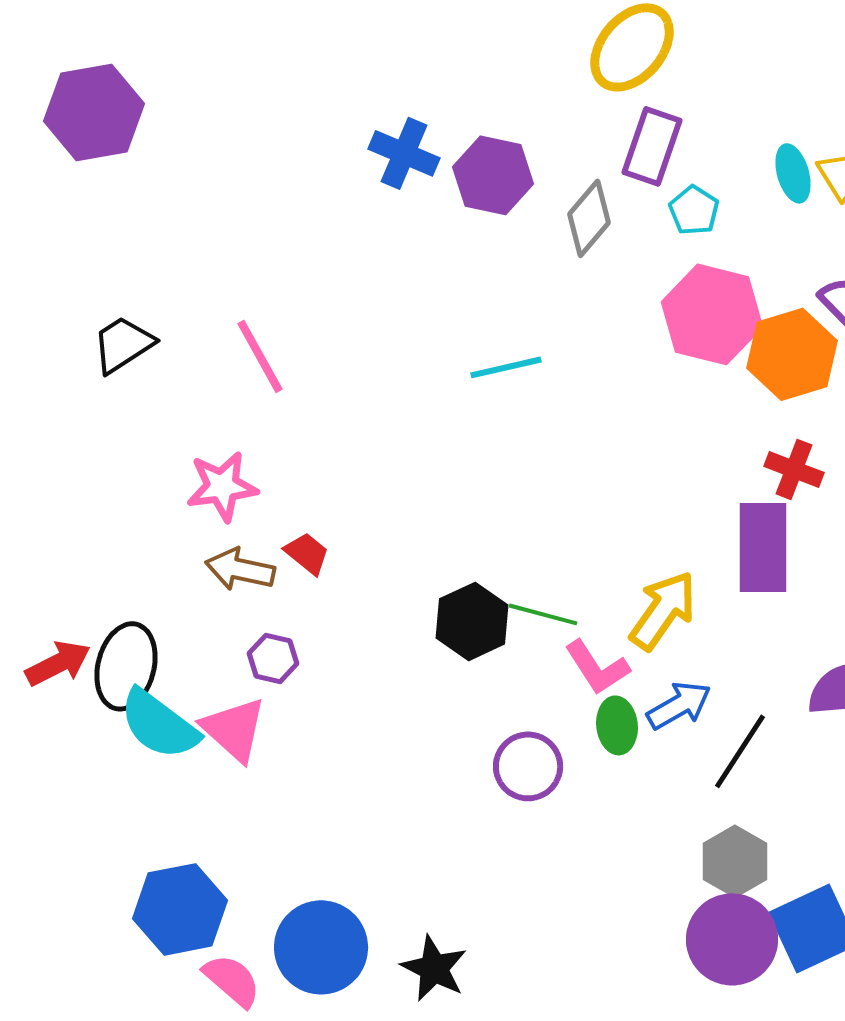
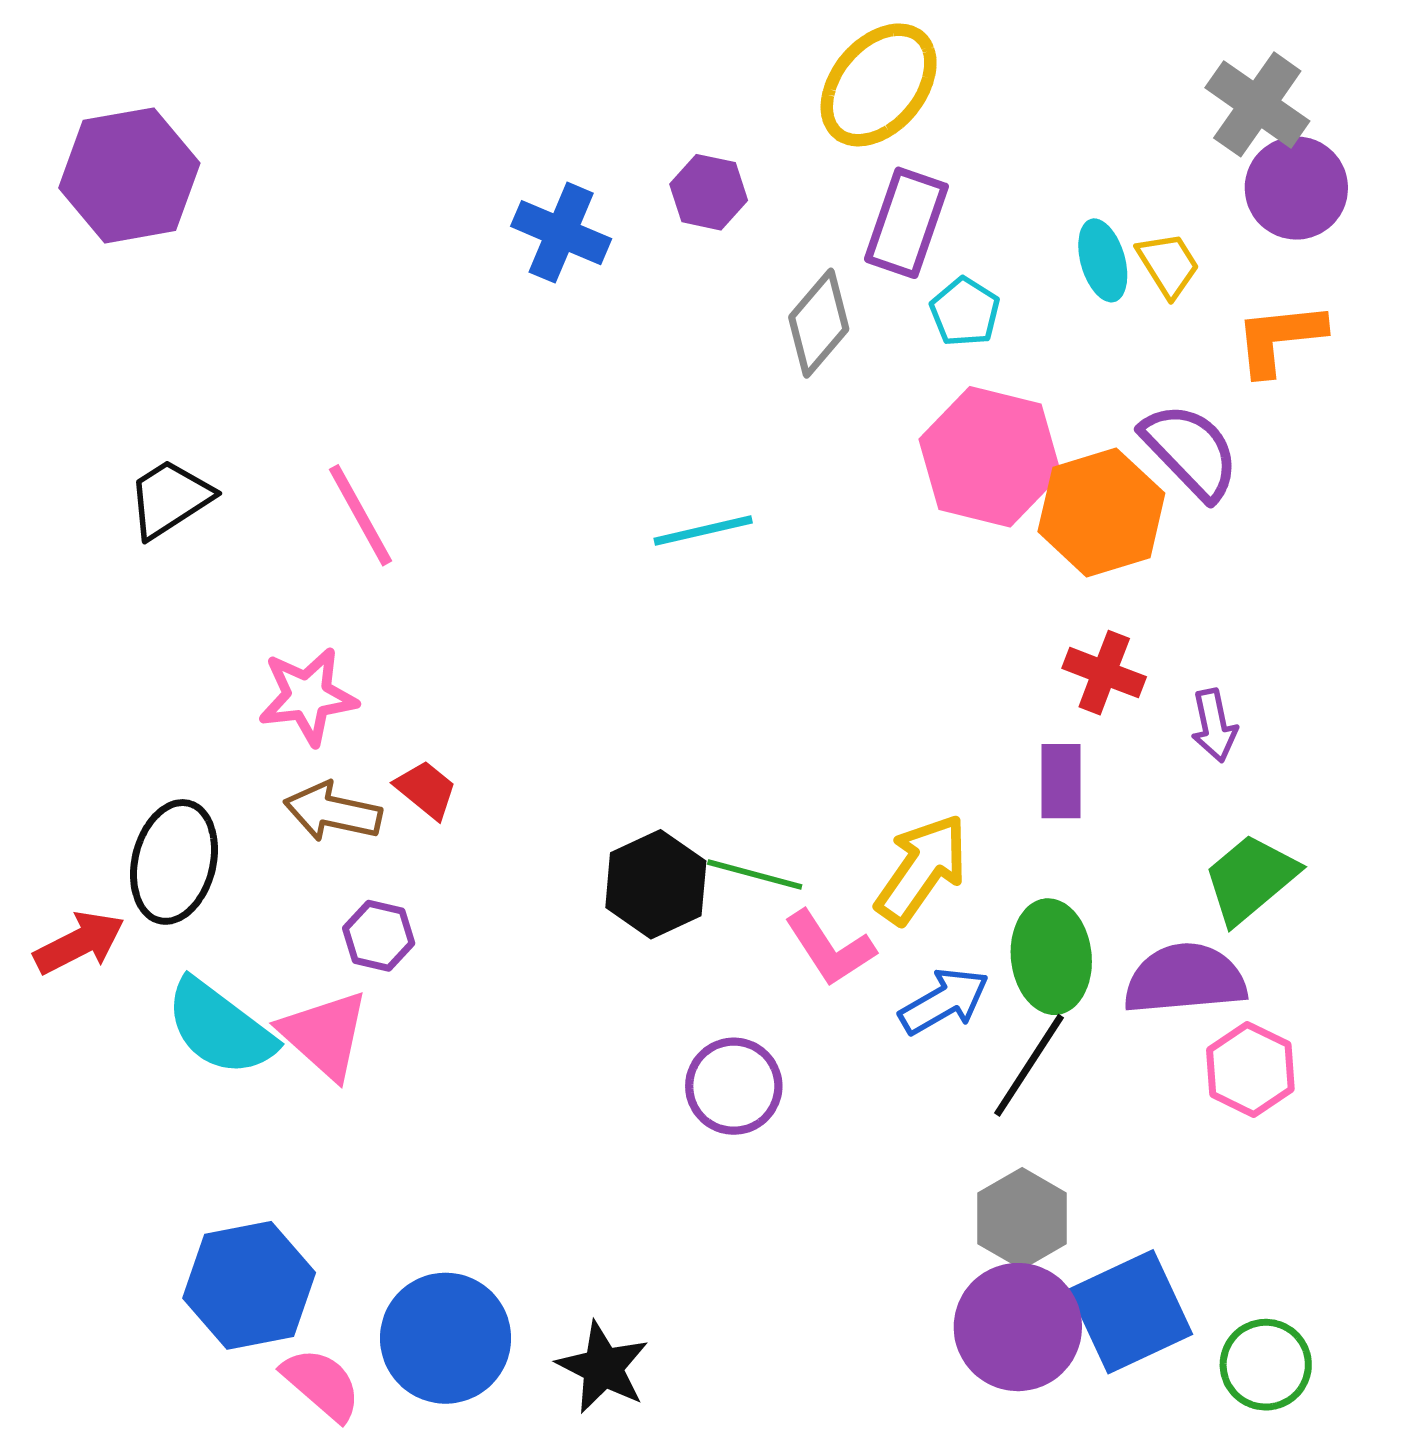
purple hexagon: (493, 175) -> (709, 192), moved, size x0.7
purple rectangle: (763, 547) -> (1061, 781), size x0.6
black ellipse: (126, 666) -> (174, 862), moved
green ellipse: (617, 725) -> (1051, 957), moved, size x1.4

